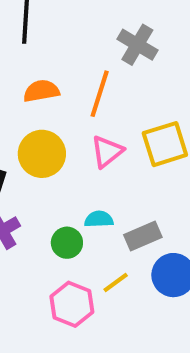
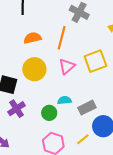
yellow line: (116, 282) -> (83, 139), moved

